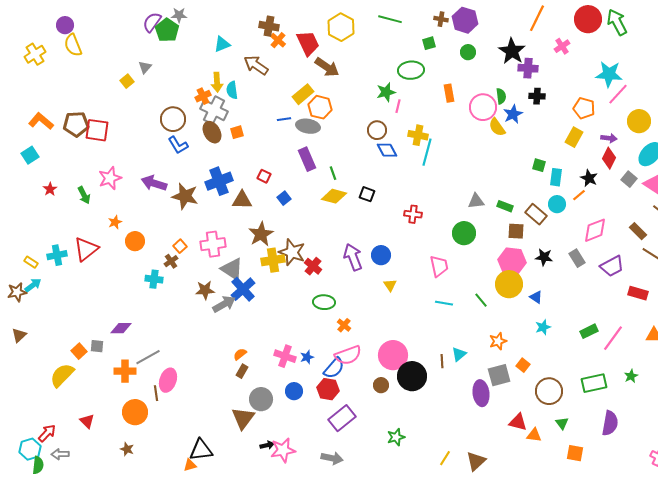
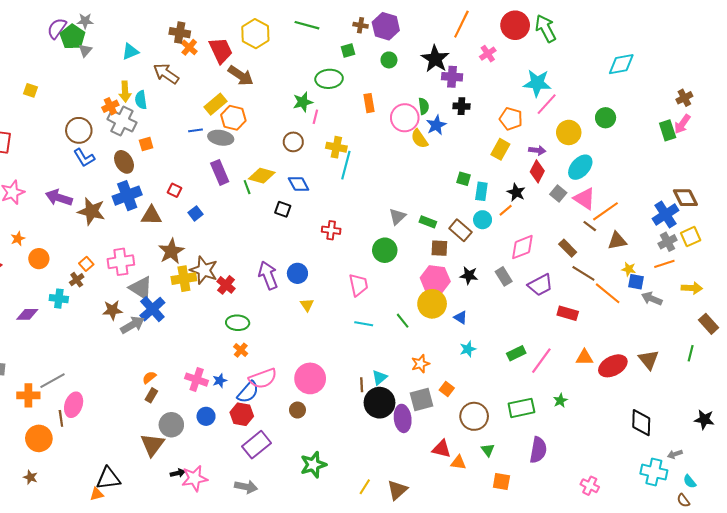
gray triangle: (145, 67) -> (85, 50), moved
yellow square: (127, 81) -> (30, 90), turned -32
brown ellipse: (212, 132) -> (124, 162), moved
blue diamond: (387, 150) -> (299, 184), moved
yellow diamond: (334, 196) -> (262, 176), moved
gray triangle: (476, 201) -> (397, 217), turned -36
orange cross: (344, 325) -> (241, 350), moved
purple diamond: (121, 328) -> (27, 314), moved
black circle: (412, 376) -> (379, 403), moved
green star: (396, 437) -> (313, 465), size x1.4

